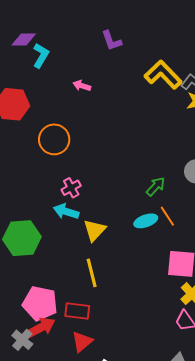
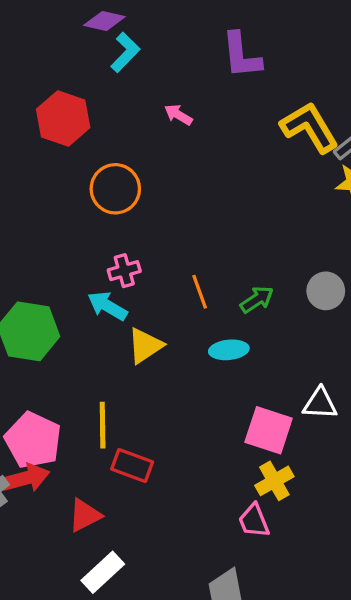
purple L-shape: (112, 41) -> (241, 55), size x1.4
orange line: (167, 216) -> (200, 292), moved
yellow line: (92, 273) -> (103, 425), moved
red rectangle: (77, 311) -> (132, 465), moved

